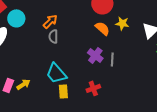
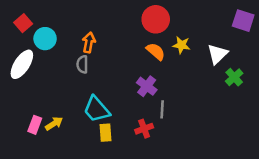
orange arrow: (50, 21) -> (89, 42), turned -35
gray semicircle: (53, 36) -> (82, 64), moved
gray line: (112, 59) -> (162, 109), moved

